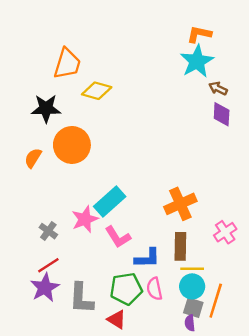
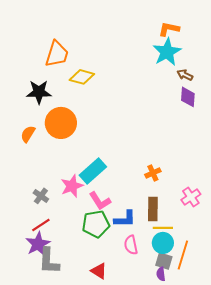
orange cross: (180, 204) -> (153, 173), size x0.6
green pentagon: (126, 289) -> (96, 224), moved
gray L-shape: (81, 298) -> (49, 261), moved

